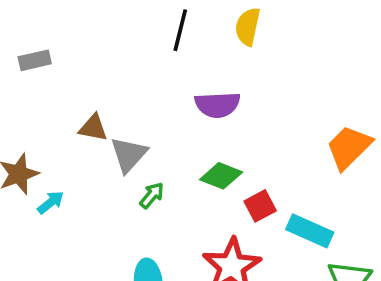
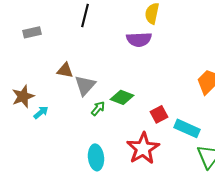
black line: (180, 30) -> (85, 15), moved
purple semicircle: (218, 105) -> (139, 39), moved
green diamond: (221, 176) -> (122, 97), moved

